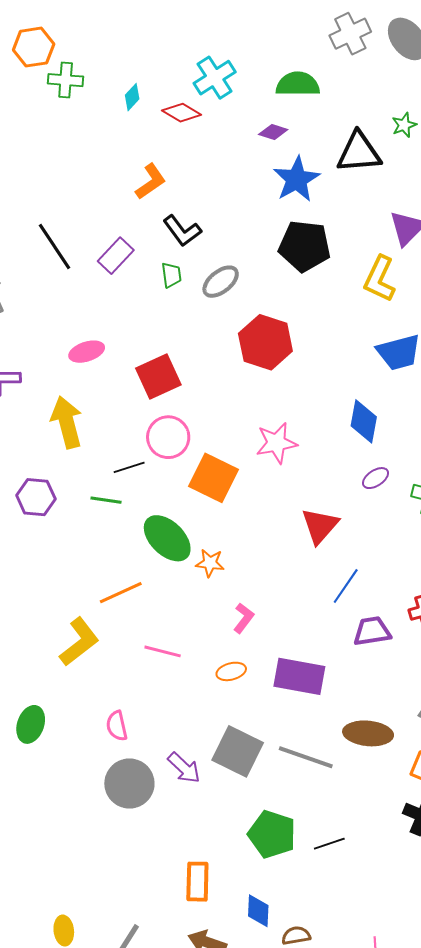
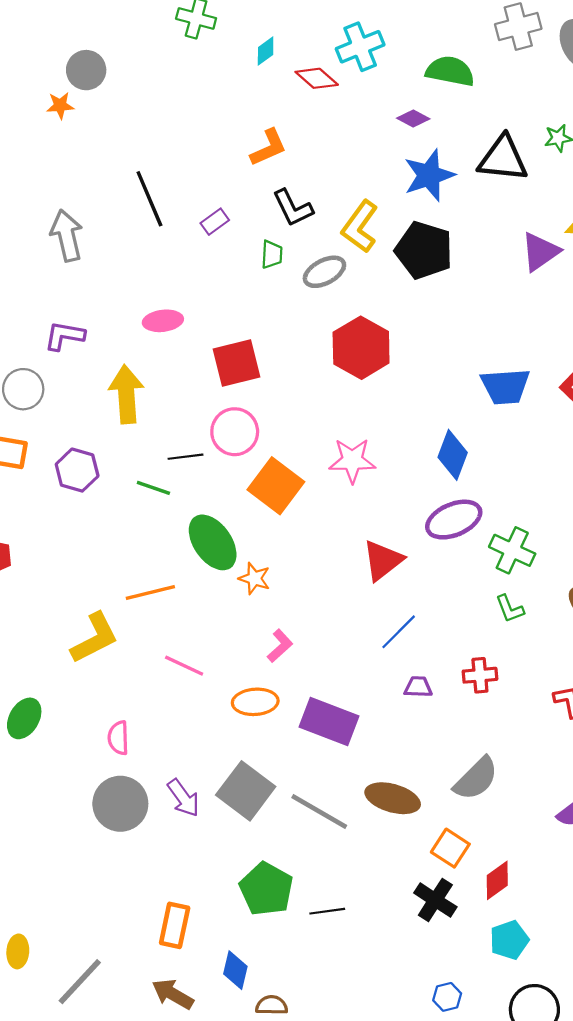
purple rectangle: (116, 256) -> (215, 222), size x0.7
yellow L-shape: (380, 279) -> (360, 227), moved
purple ellipse: (376, 478) -> (454, 520), size x1.8
purple trapezoid: (372, 631) -> (418, 687), size x0.7
orange ellipse: (231, 671) -> (255, 702), size x1.4

